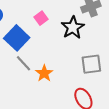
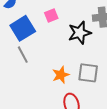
orange star: (44, 73) -> (61, 75), moved

